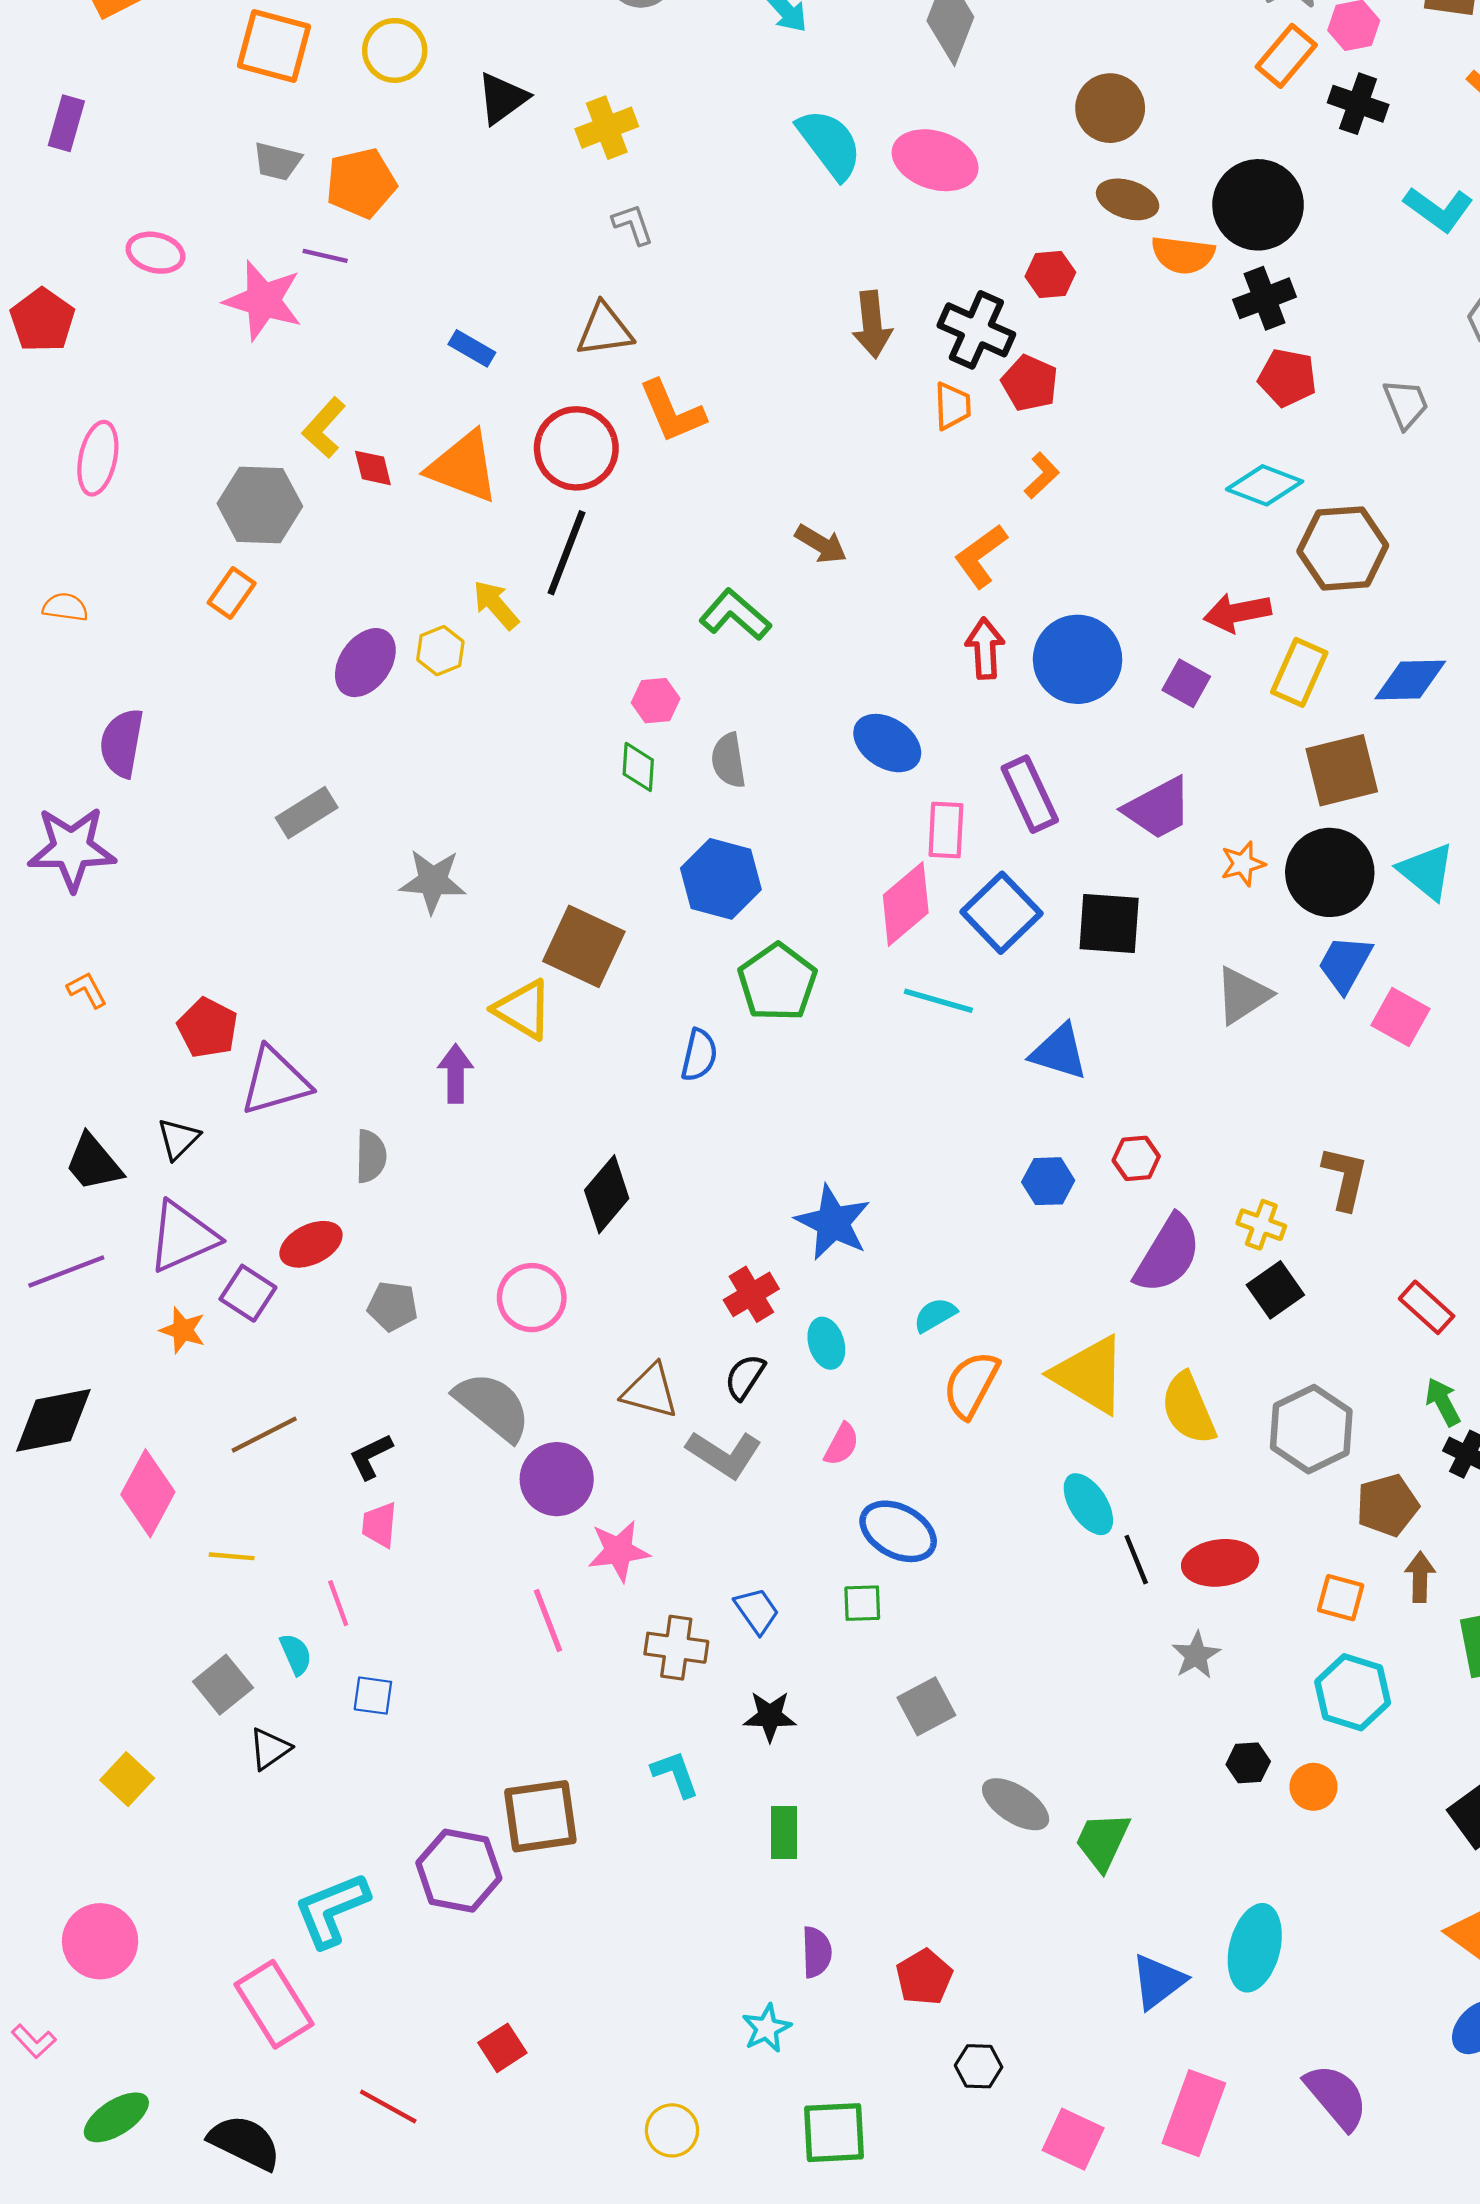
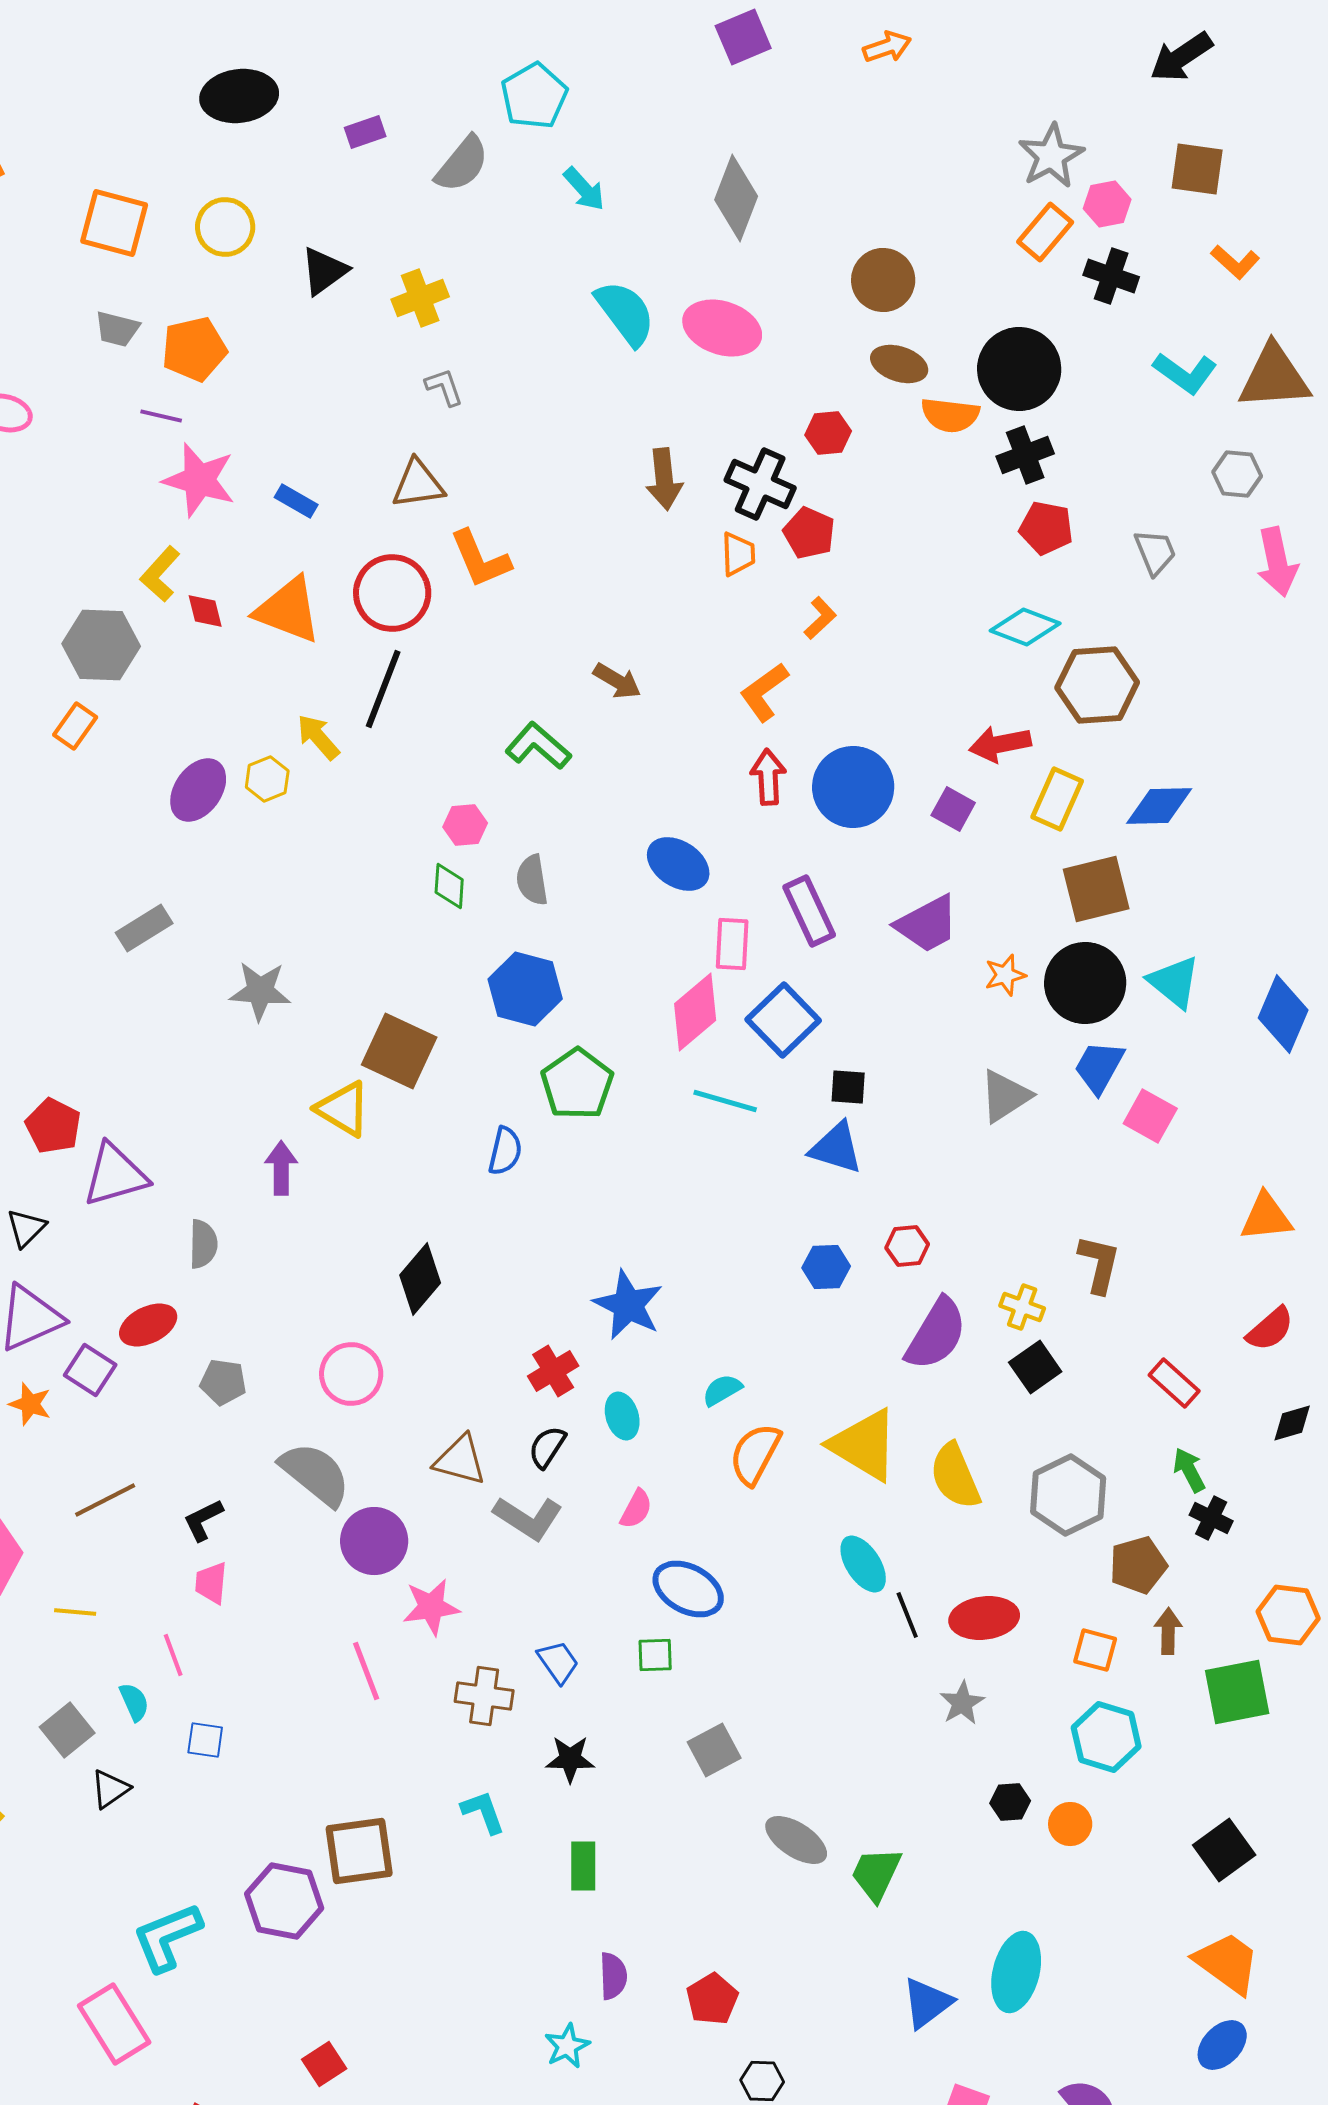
pink star: (263, 301) -> (199, 480), moved
black square: (1109, 924) -> (848, 1087), moved, size x0.6

